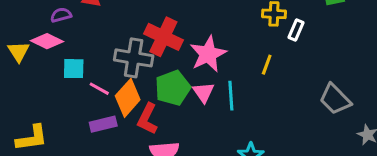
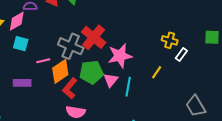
pink diamond: (47, 41) -> (17, 21), turned -70
cyan square: (74, 69) -> (21, 44), moved
pink line: (99, 89) -> (43, 61), turned -56
purple rectangle: (103, 124) -> (22, 83), moved

